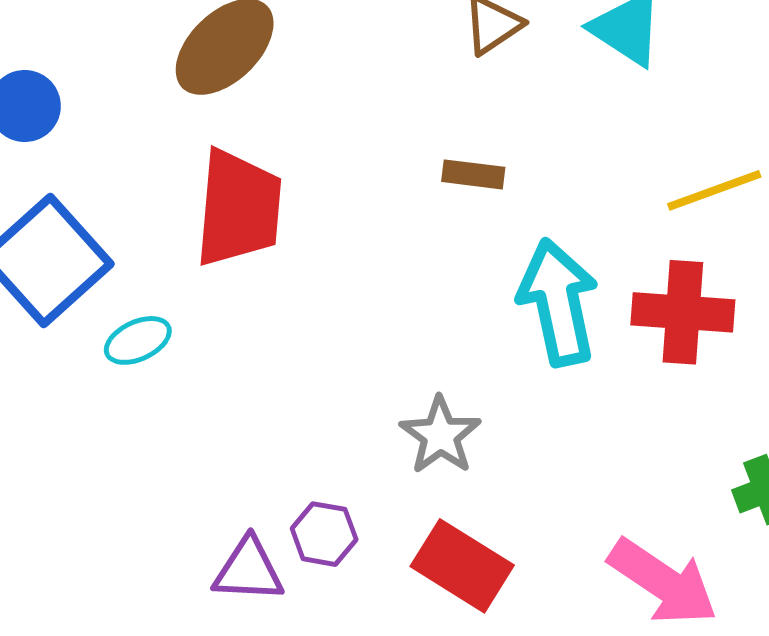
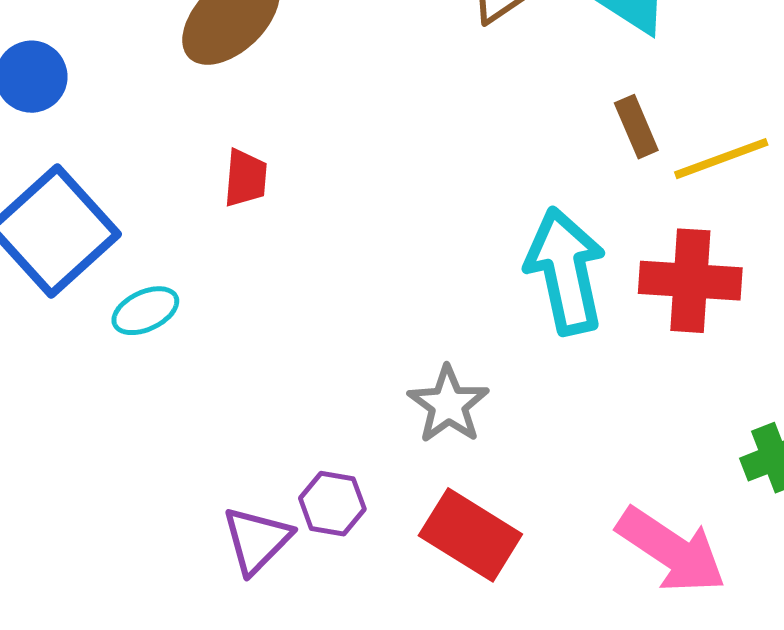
brown rectangle: (473, 174) -> (636, 127), moved, turned 60
red trapezoid: (239, 208) -> (246, 178), size x0.5
purple triangle: (248, 570) -> (257, 540), turned -48

